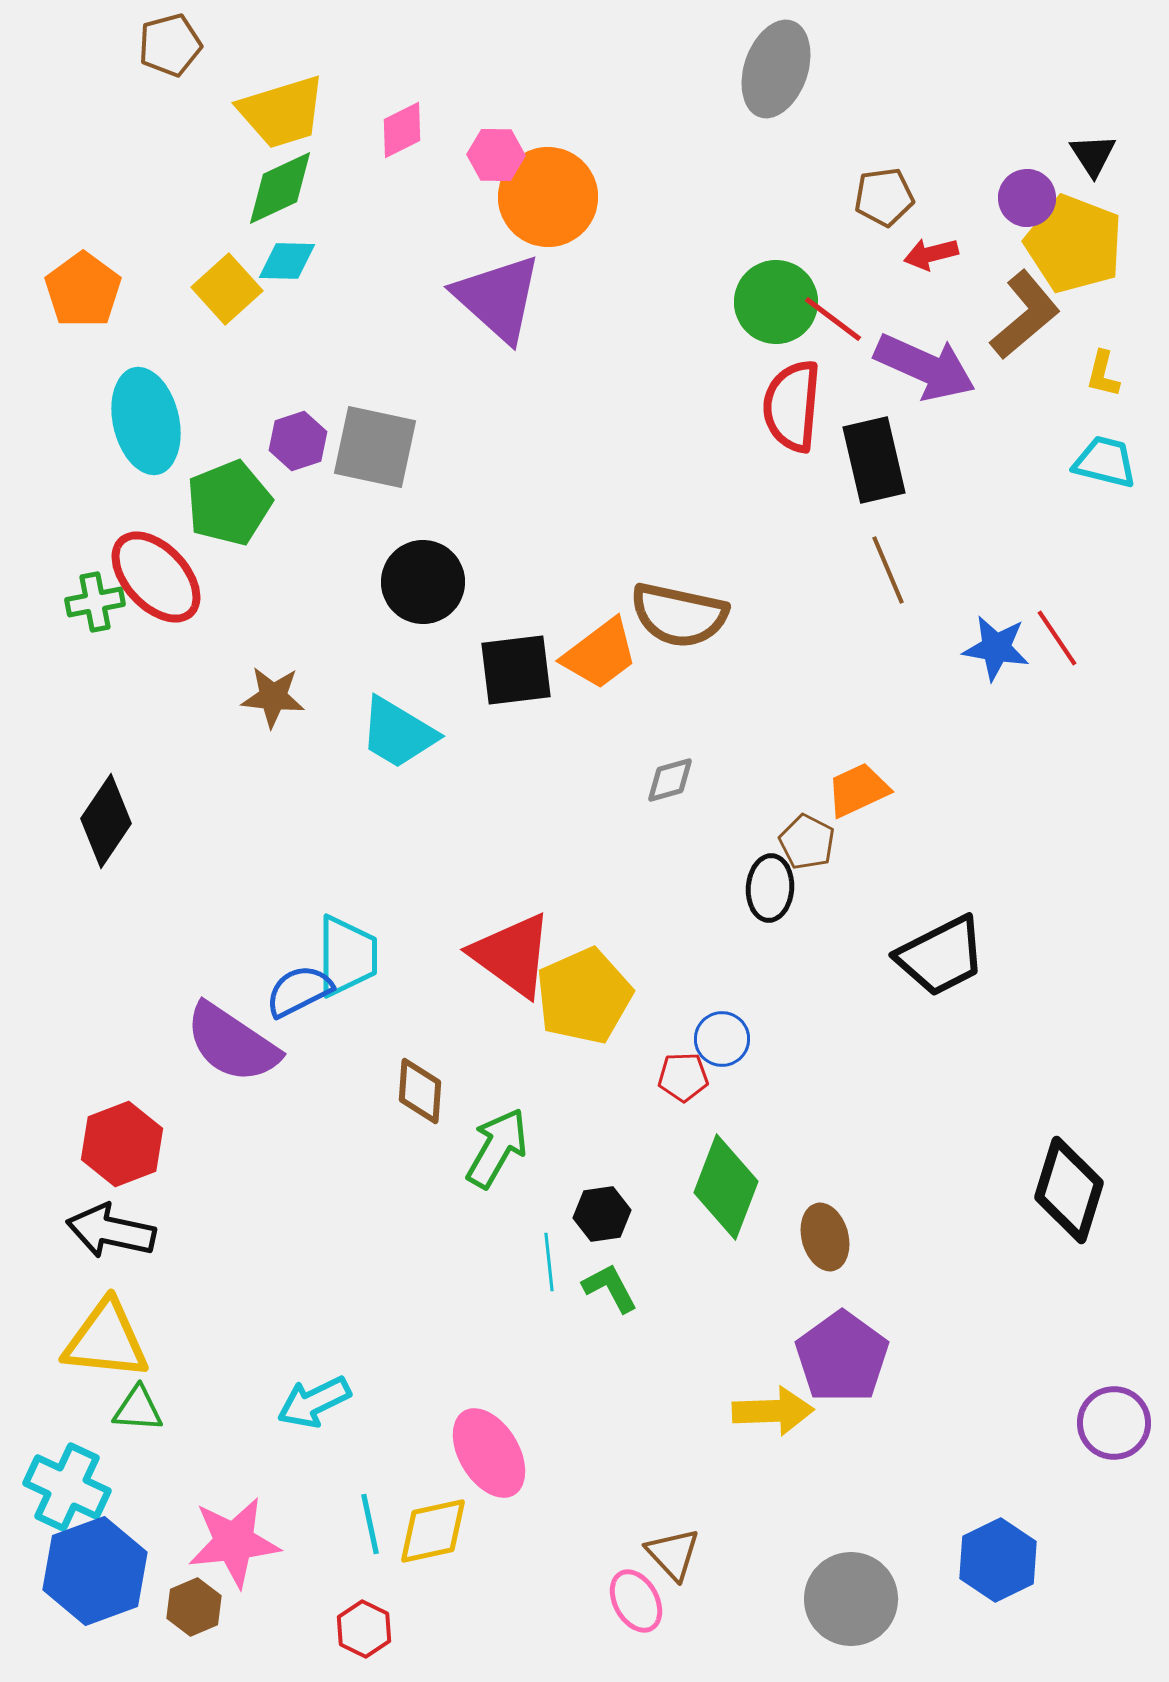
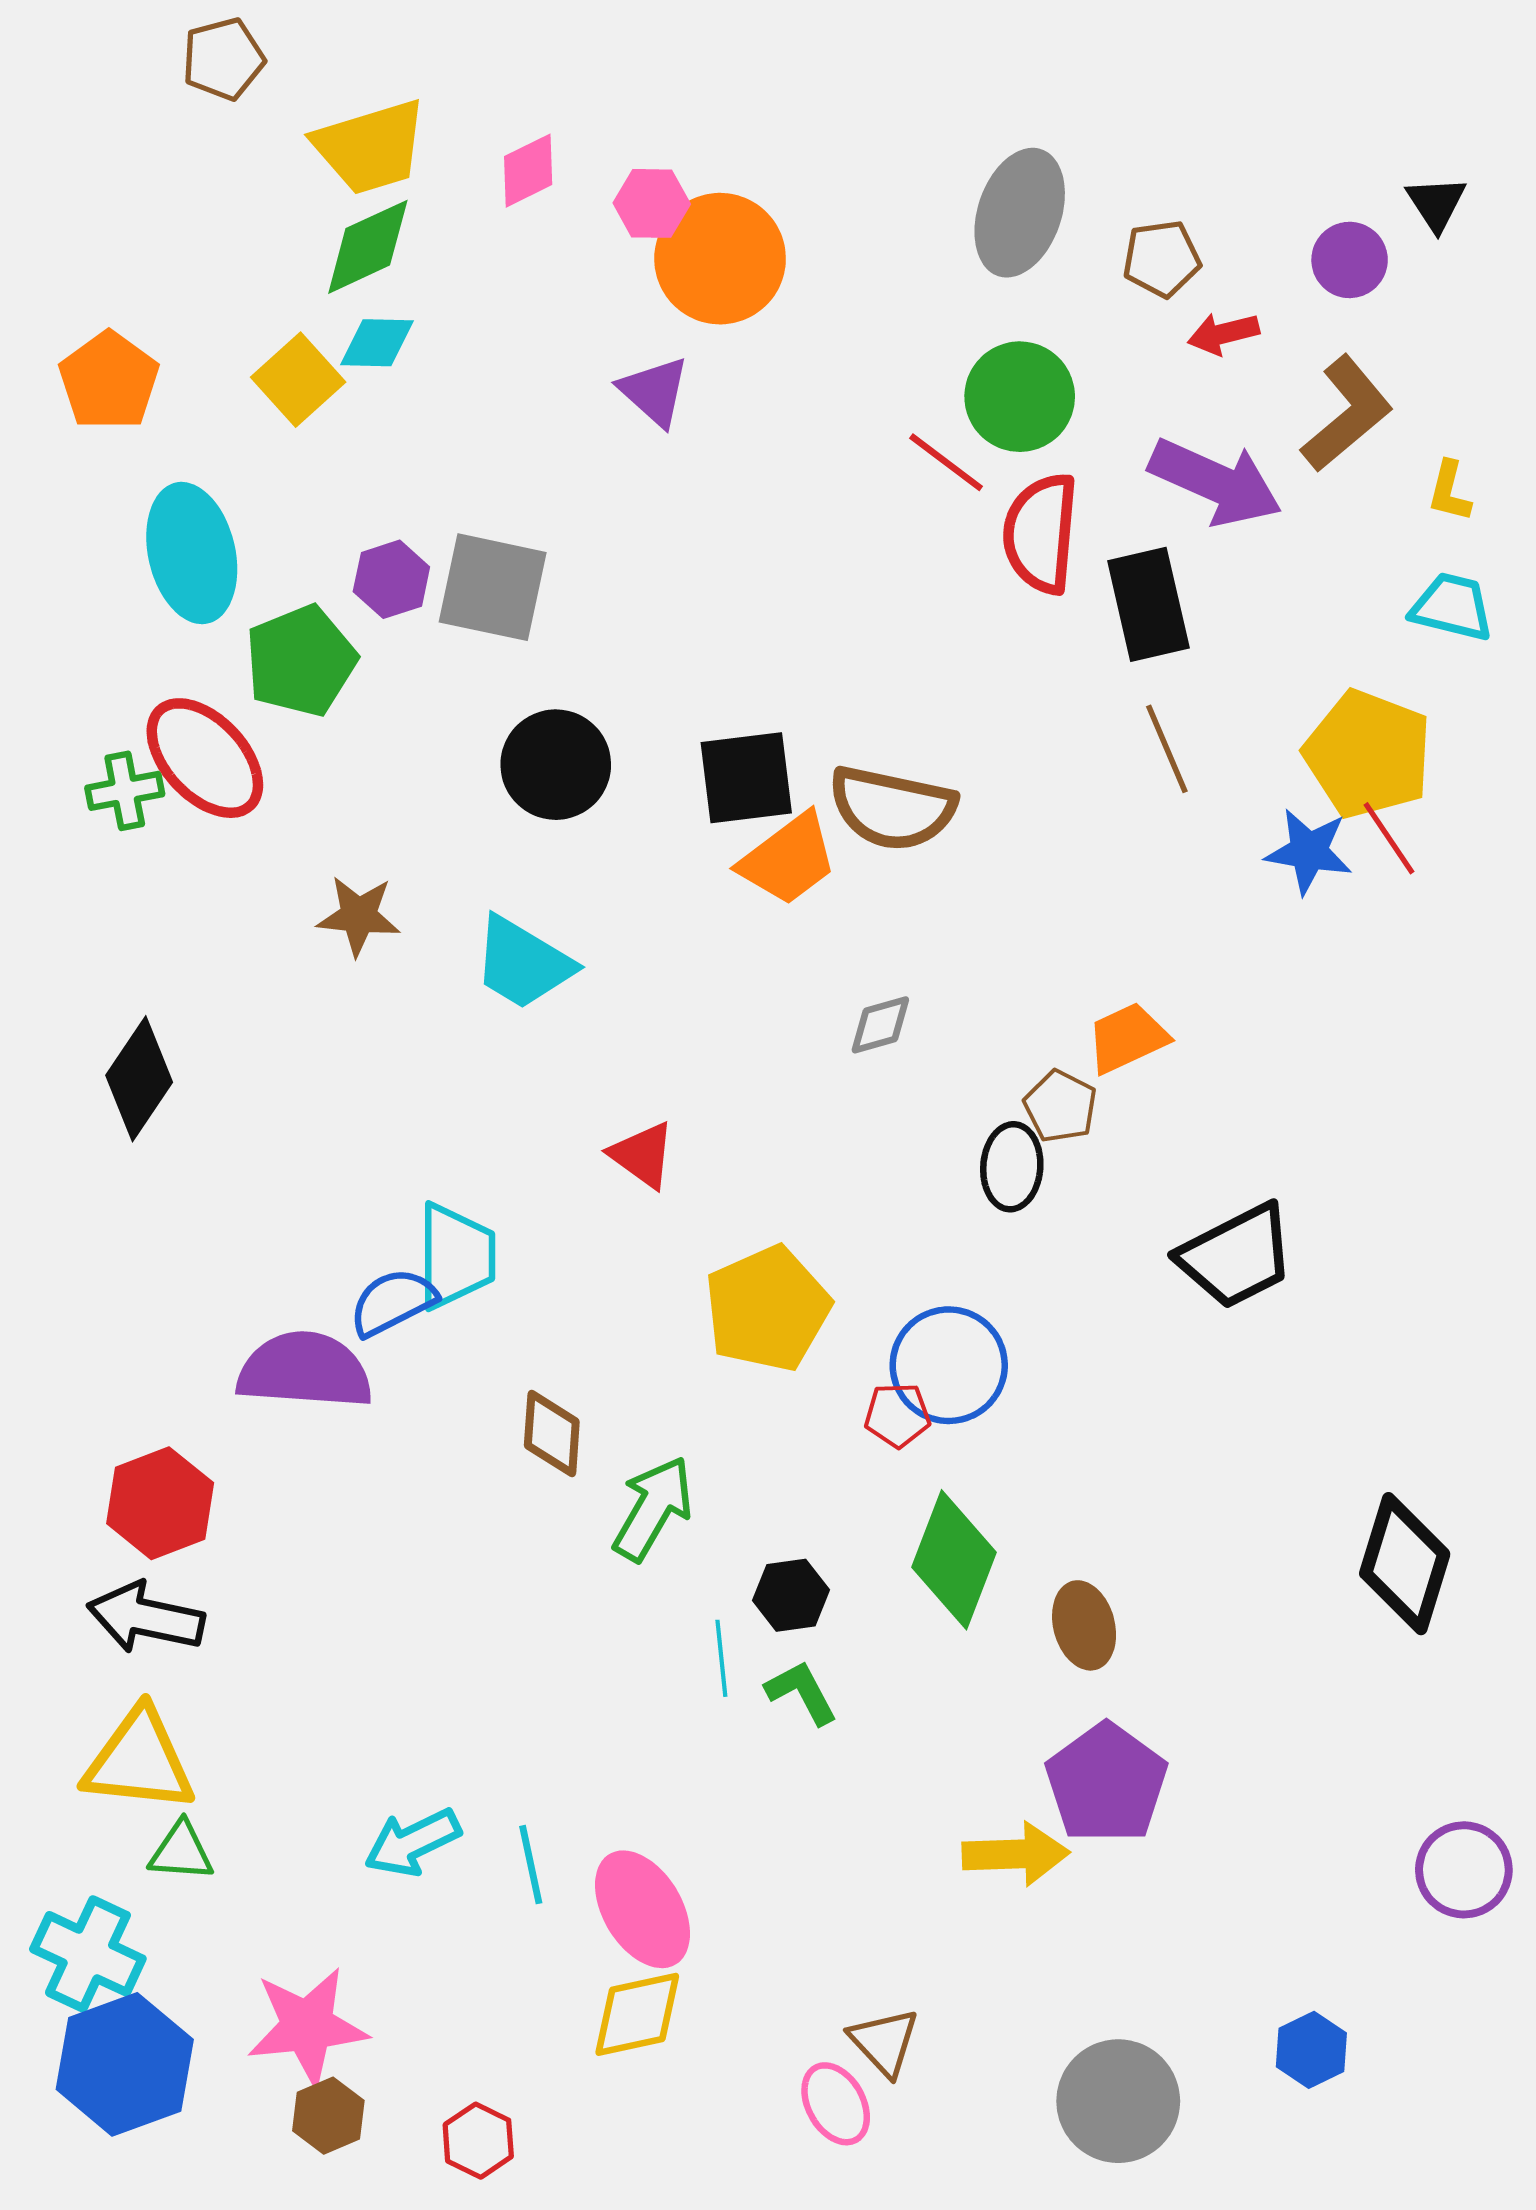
gray ellipse: (776, 69) -> (1020, 213), moved
yellow pentagon: (1074, 244) -> (1368, 754), moved
purple triangle: (498, 298) -> (654, 391), size x0.6
red line: (833, 319) -> (946, 462), moved
black square: (516, 670) -> (746, 778), moved
red triangle: (512, 955) -> (642, 1155), moved, size x0.6
blue circle: (722, 1039) -> (949, 1365), size x1.6
purple semicircle: (232, 1043) -> (305, 1370), turned 150
cyan line: (370, 1524) -> (531, 1865), moved
yellow diamond: (433, 1531) -> (637, 2014), moved
blue hexagon: (998, 1560) -> (1311, 2050), size x0.7
brown hexagon: (194, 1607) -> (328, 2116), moved

